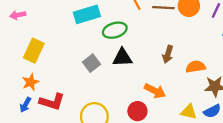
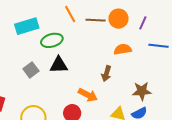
brown arrow: (168, 54) -> (106, 74), moved
orange semicircle: (196, 67) -> (123, 49), moved

